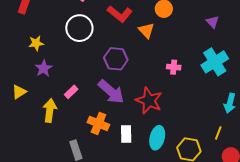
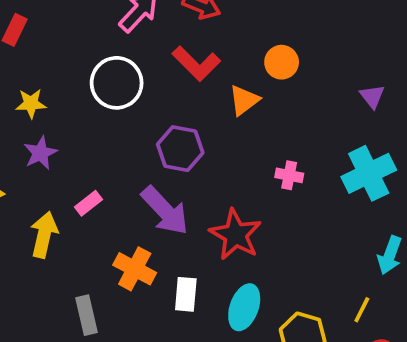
orange triangle: (146, 30) -> (244, 100), turned 30

